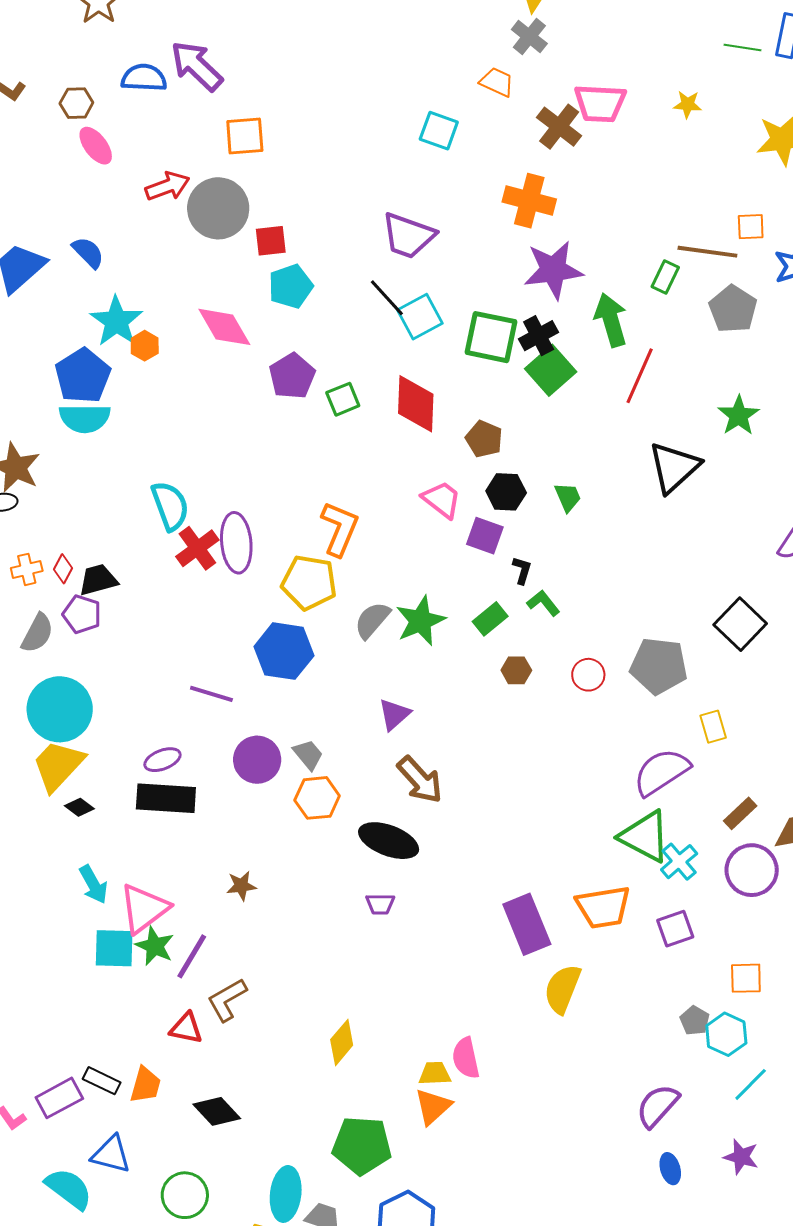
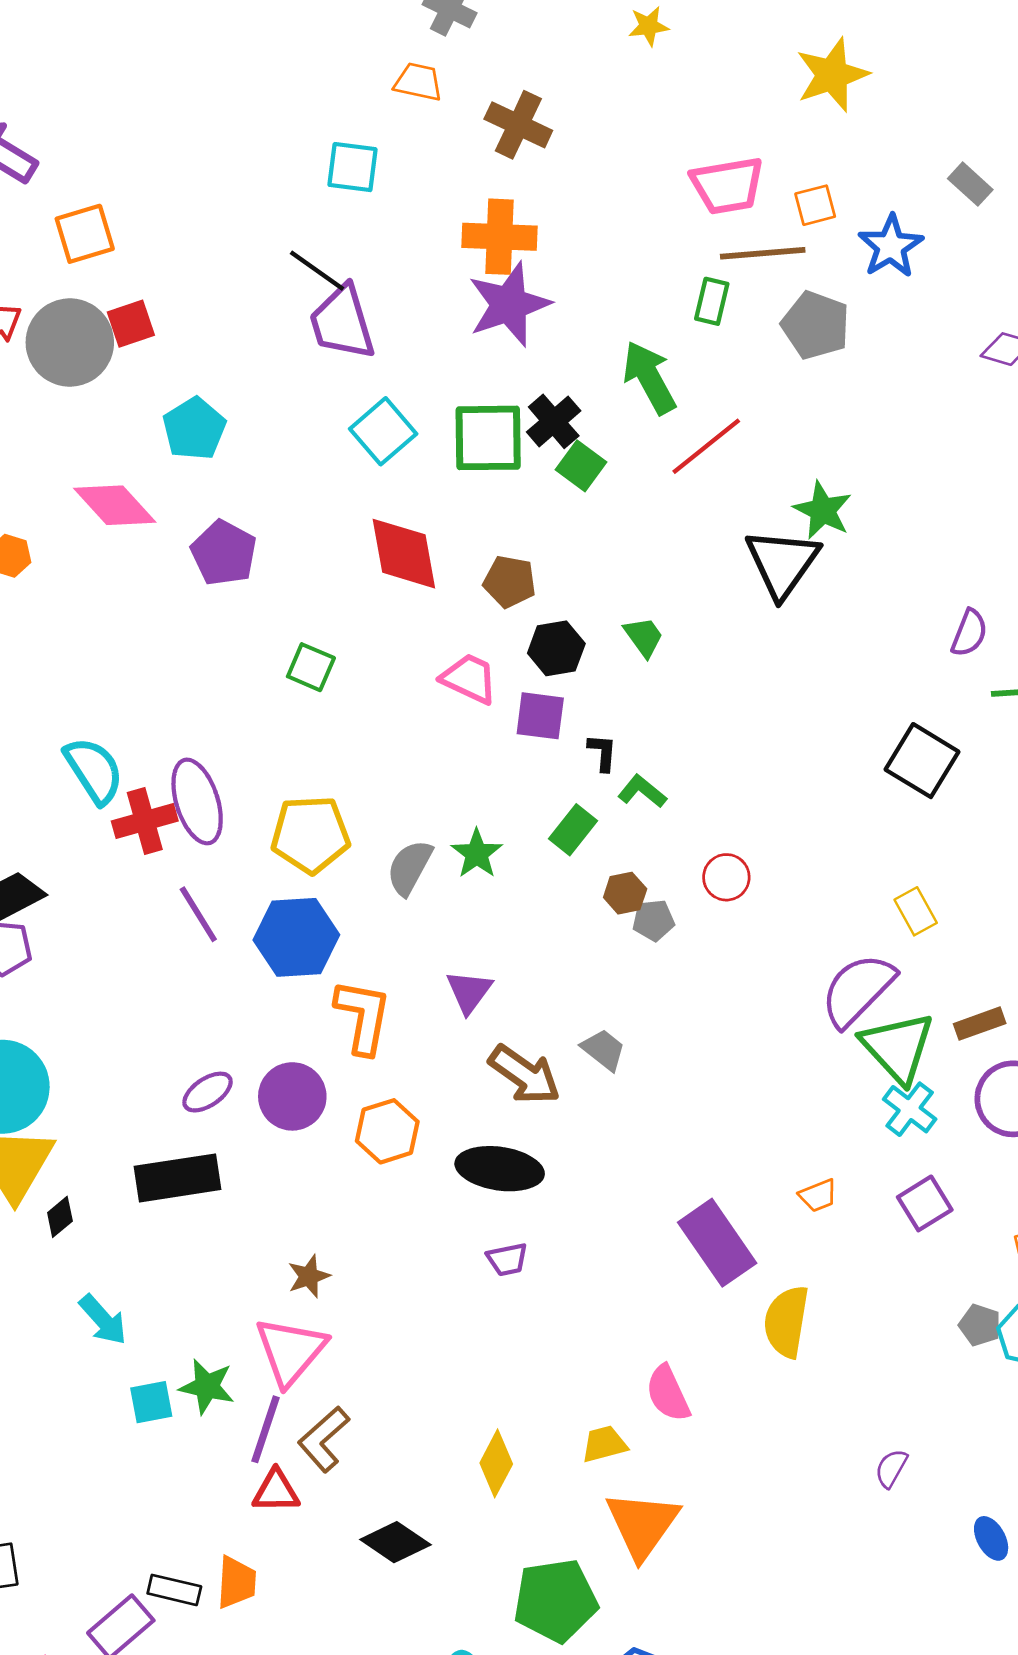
pink trapezoid: (600, 103) -> (727, 185), moved
yellow star: (688, 104) -> (649, 26), moved
purple trapezoid: (408, 236) -> (342, 322), turned 66
red square: (271, 241) -> (131, 324), moved
purple star: (553, 270) -> (509, 304), moved
black line: (387, 298) -> (317, 271), moved
green square: (551, 370) -> (581, 466), size x0.7
red line: (640, 376) -> (706, 446), turned 40
green square: (343, 399) -> (311, 667), moved, turned -32
green star: (739, 415) -> (823, 510), moved
orange L-shape: (340, 529) -> (363, 1016), moved
red cross: (197, 548) -> (145, 821), turned 33
green star: (420, 621) -> (477, 854), size x0.7
gray pentagon: (659, 666) -> (653, 920), moved, size x0.5
purple line: (211, 694) -> (198, 914), moved, turned 54
gray trapezoid: (308, 755) -> (604, 1050), moved
purple ellipse: (162, 760) -> (208, 1092), moved
black diamond: (79, 807) -> (60, 1217), turned -64
brown rectangle: (740, 813) -> (980, 1024), turned 36
green triangle: (645, 836) -> (898, 1047), moved, turned 32
orange trapezoid: (603, 907) -> (818, 1195), size x0.5
pink triangle: (144, 908) -> (291, 1351), moved
cyan square: (114, 948) -> (151, 1402), size x0.7
purple line: (192, 956) -> (265, 1429), moved
pink semicircle: (466, 1058) -> (668, 1393), moved
yellow trapezoid: (435, 1074) -> (604, 1444), moved
purple semicircle: (657, 1106) -> (891, 1468), moved, size x0.6
orange triangle: (433, 1107) -> (642, 1525), size x1.4
black diamond: (217, 1111) -> (395, 1542), moved

